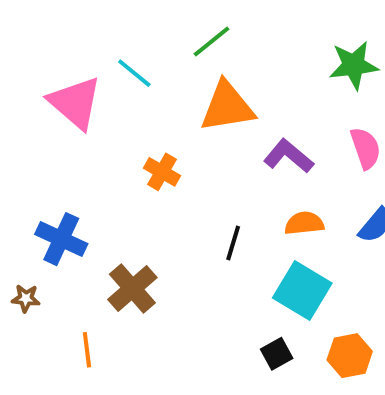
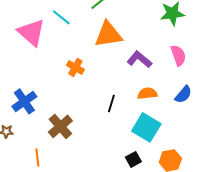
blue cross: (61, 239) -> (24, 101), turned 30

